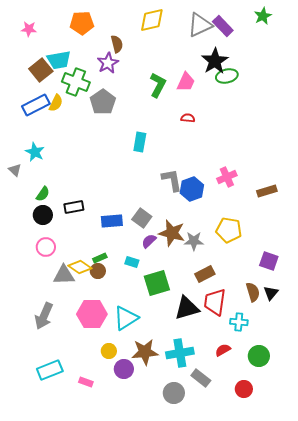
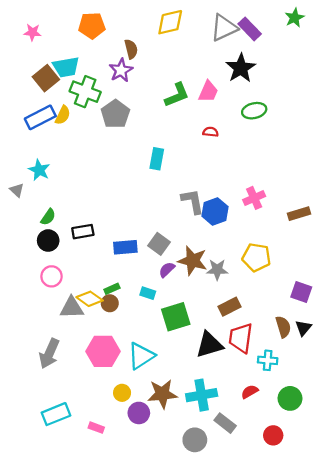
green ellipse: (227, 76) -> (254, 111), moved
green L-shape: (158, 85) -> (177, 95), turned 40

